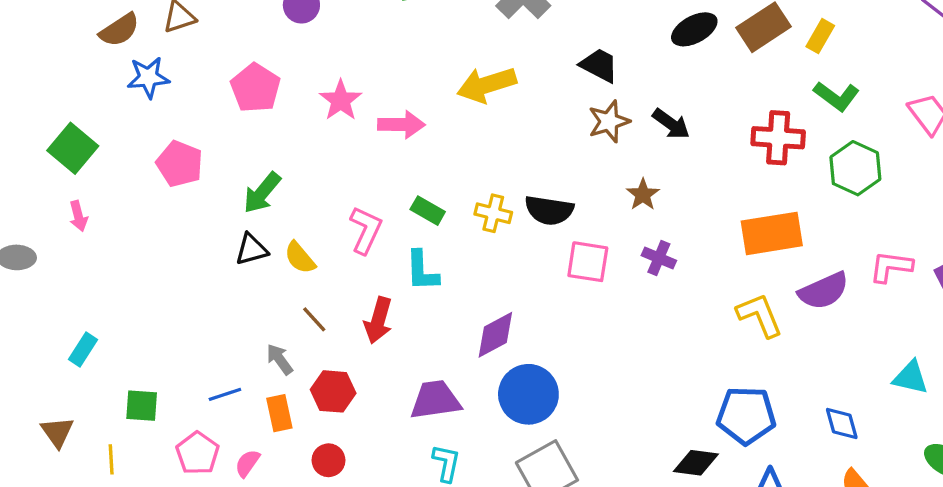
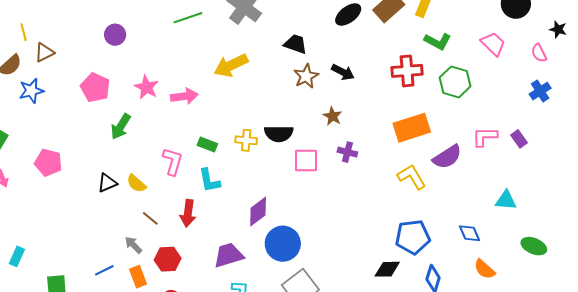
pink pentagon: (180, 164) -> (48, 163), moved
green arrow: (262, 193) -> (121, 127), moved

